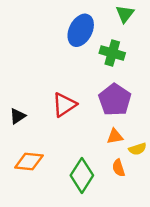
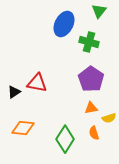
red triangle: (64, 105) -> (37, 83), moved, turned 45

